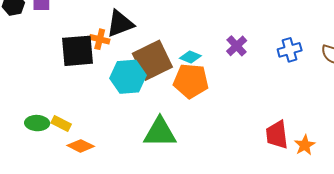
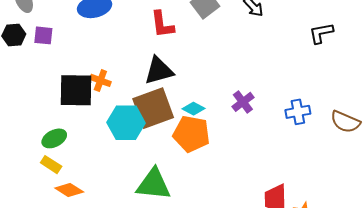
black triangle: (120, 24) -> (159, 71), moved
green ellipse: (37, 123) -> (54, 138), moved, turned -35

